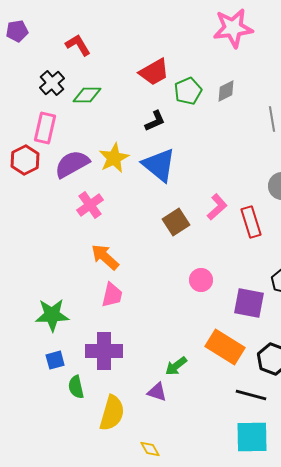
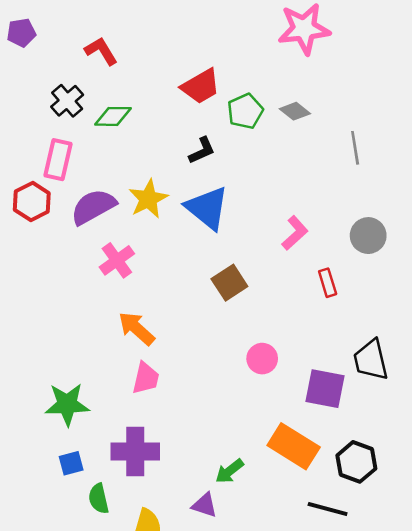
gray diamond: (226, 91) -> (295, 111), turned 65
pink L-shape: (217, 207) -> (295, 233), moved
red rectangle: (251, 222) -> (328, 283), size x0.7

